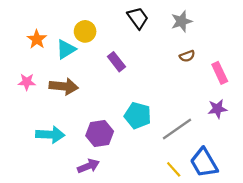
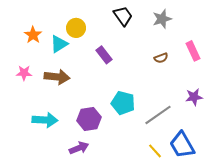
brown semicircle: (187, 56) -> (161, 58), moved
pink rectangle: (220, 73) -> (193, 51), moved

